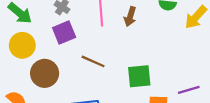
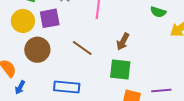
brown arrow: (130, 17) -> (123, 42), moved
purple square: (64, 33) -> (50, 18), moved

